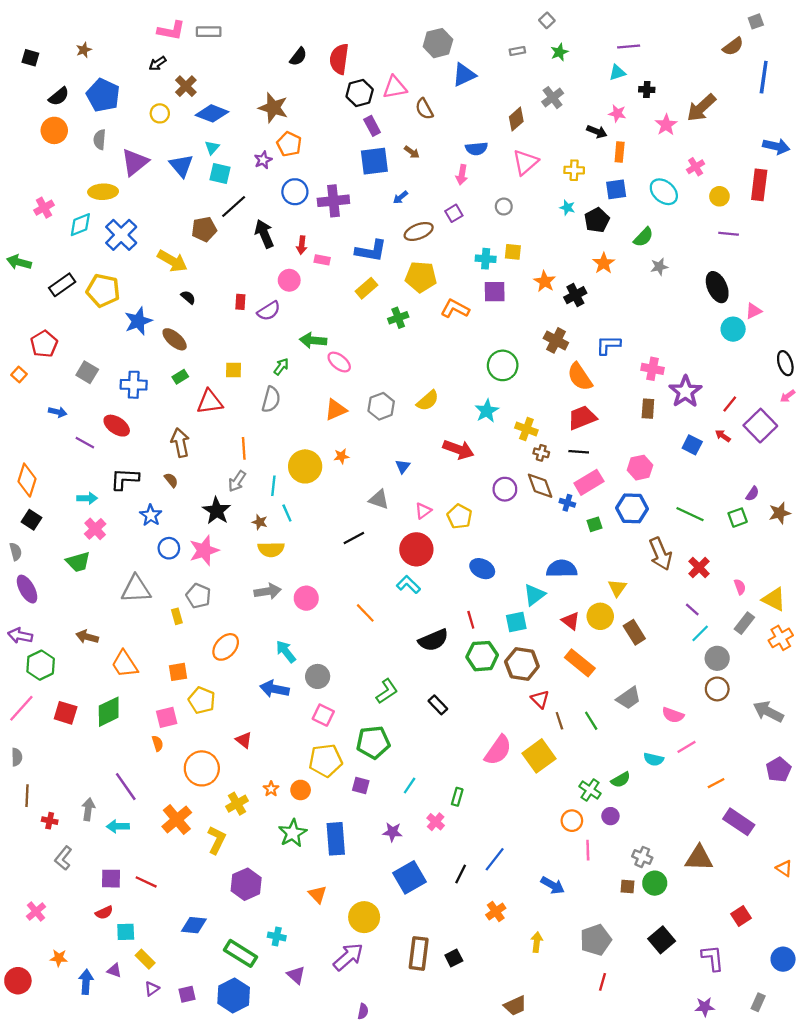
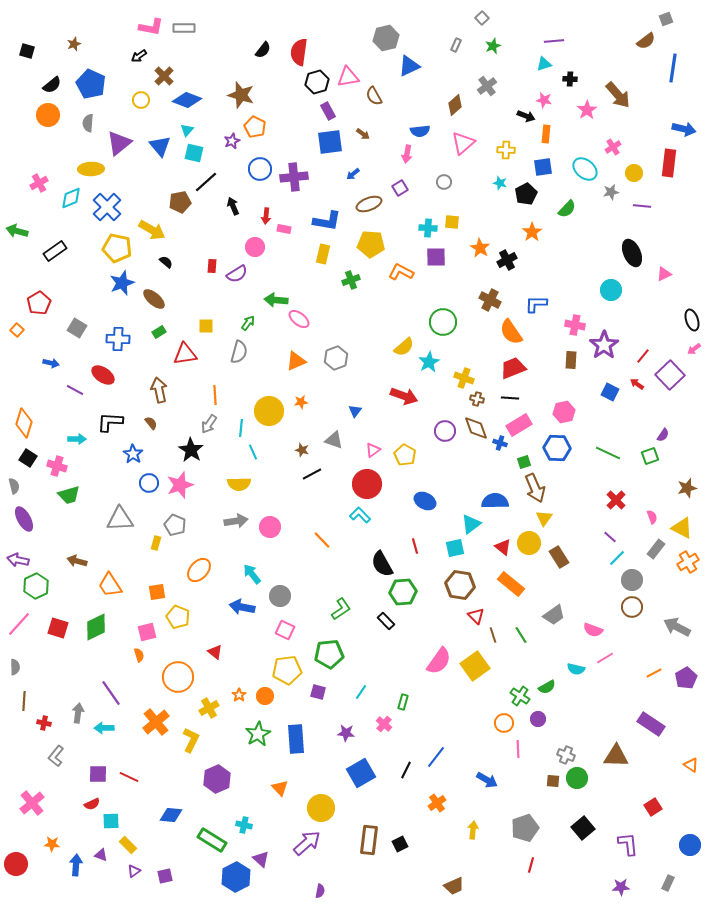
gray rectangle: (517, 51) -> (456, 45), turned -56
brown arrow: (701, 108) -> (618, 95), turned -88
black arrow: (264, 234) -> (233, 206), size x0.7
gray star: (659, 267) -> (611, 192), moved
yellow rectangle: (366, 288) -> (323, 254), turned -36
yellow pentagon: (103, 291) -> (117, 248), moved
cyan circle: (733, 329) -> (611, 290), moved
yellow semicircle: (428, 401) -> (404, 347), moved
brown star: (780, 513) -> (687, 488), moved
brown star: (260, 522) -> (302, 450), moved
pink cross: (95, 529) -> (57, 466), moved, turned -30
brown arrow: (660, 554) -> (535, 488), moved
yellow rectangle: (177, 616) -> (156, 543), turned 32
black semicircle: (433, 640) -> (382, 564), turned 84
green hexagon: (482, 656) -> (403, 592), moved
orange line: (716, 783) -> (654, 673), moved
pink cross: (36, 911) -> (32, 803), size x1.4
blue hexagon: (234, 995) -> (236, 877), moved

